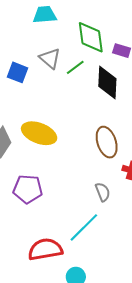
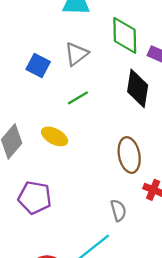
gray triangle: (50, 58) -> (76, 54), turned 35
green line: (75, 67) -> (78, 98), moved
yellow ellipse: (39, 133) -> (55, 136), size x0.7

